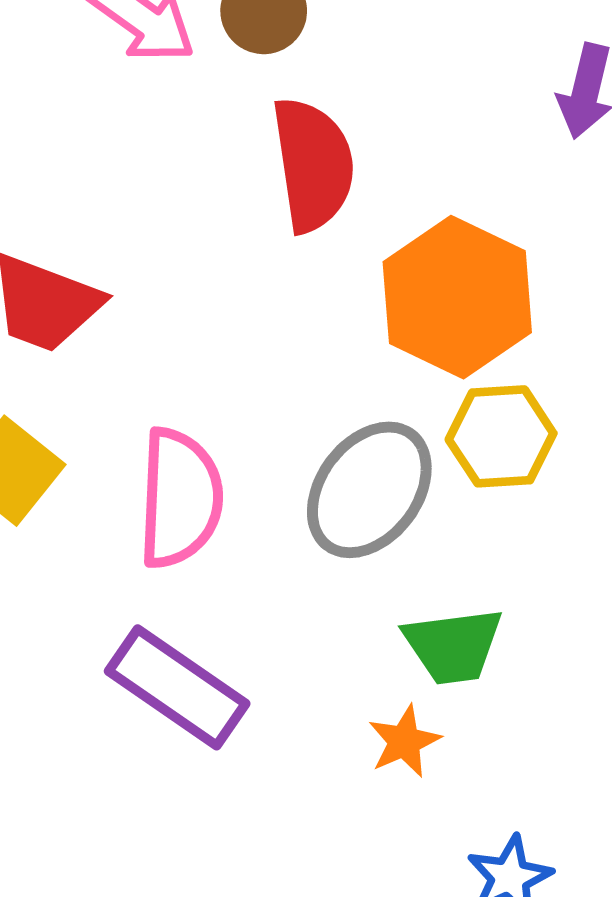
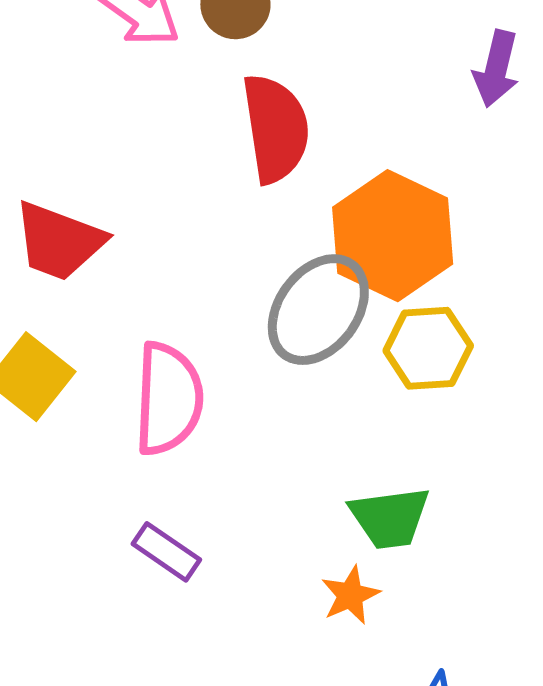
gray ellipse: (369, 490) -> (318, 310), moved
purple rectangle: (177, 687) -> (166, 552), size x0.6

